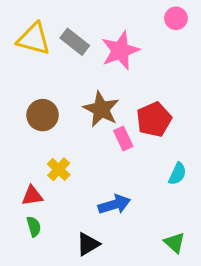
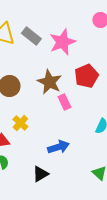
red pentagon: (154, 119) -> (86, 76), moved

